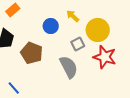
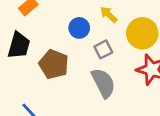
gray square: (78, 44) -> (103, 49), moved

